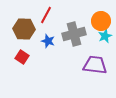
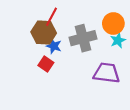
brown hexagon: (24, 29) -> (44, 33), moved
red square: (22, 57) -> (46, 64), moved

